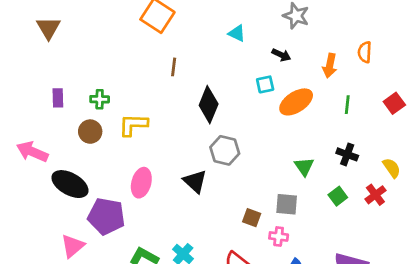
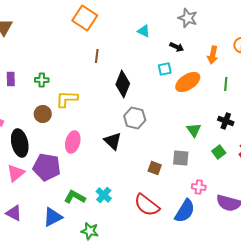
brown circle: (90, 132) -> (43, 114), moved
black ellipse: (70, 184) -> (20, 143), turned 48
pink cross: (279, 237) -> (199, 187), moved
pink triangle: (73, 246) -> (16, 173), moved

